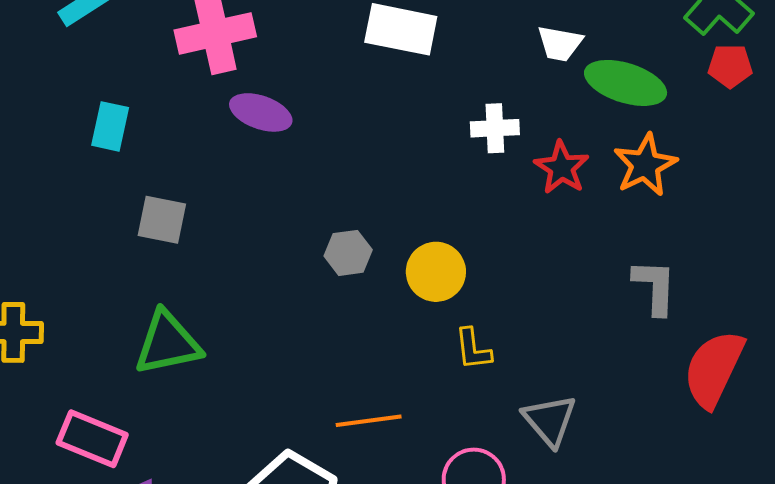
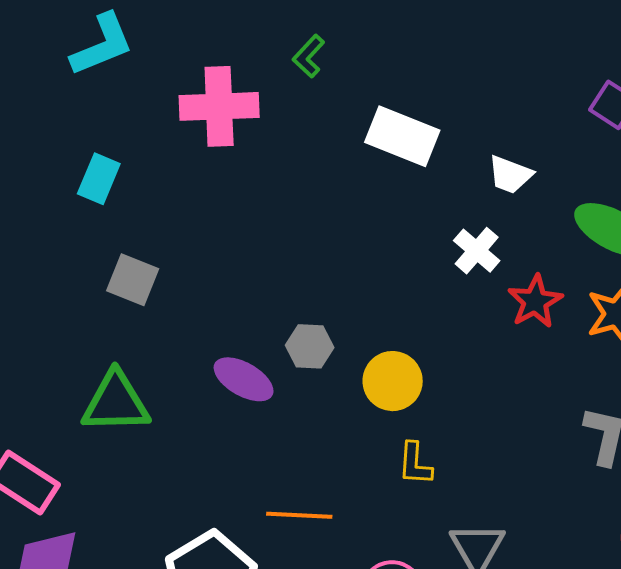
white trapezoid: (560, 43) -> (510, 175), moved
purple ellipse: (261, 112) -> (244, 379), moved
white cross: (495, 128) -> (477, 251), turned 33

